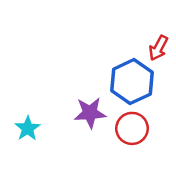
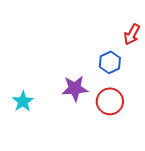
blue hexagon: (132, 82) -> (110, 62), size x0.6

